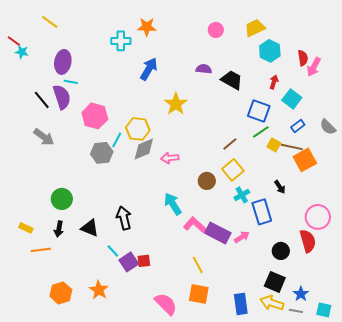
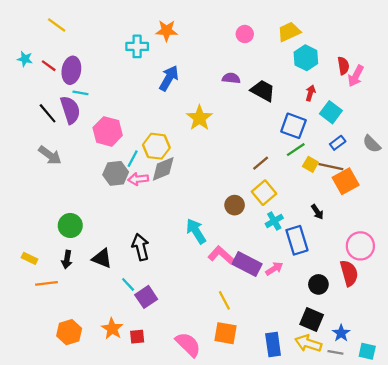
red line: (14, 41) -> (49, 66), moved
pink arrow: (170, 158) -> (138, 179), moved
red square: (144, 261) -> (137, 337), moved

